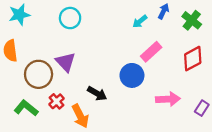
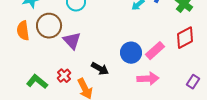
pink rectangle: (151, 52) -> (155, 51), moved
brown circle: (39, 74) -> (49, 26), moved
pink arrow: (168, 99) -> (148, 79), moved

